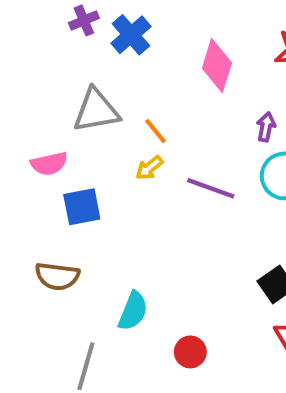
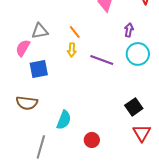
gray triangle: (96, 110) -> (40, 31), moved, size x0.7
pink semicircle: (49, 164) -> (23, 48), turned 132
yellow arrow: (149, 168) -> (72, 50), turned -48

